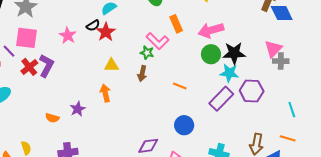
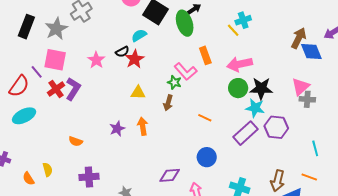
orange arrow: (105, 93) -> (143, 126), moved
purple star: (78, 109) -> (117, 129), moved

